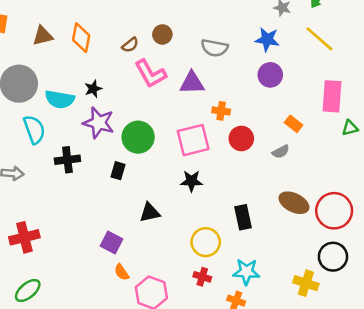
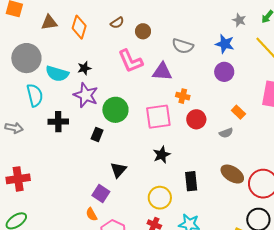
brown semicircle: (130, 45) -> (117, 23), moved
black star: (191, 181) -> (162, 155), moved, turned -30
black triangle: (150, 213) -> (118, 170), turned -42
purple square: (111, 243) -> (101, 194), moved

